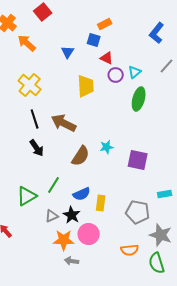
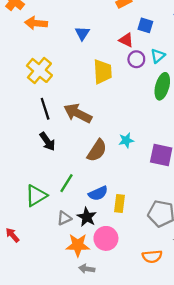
blue square: (94, 40) -> (145, 25), moved
orange arrow: (27, 43) -> (36, 23), turned -36

